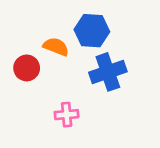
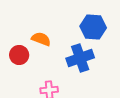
blue hexagon: (92, 31) -> (93, 27), moved

